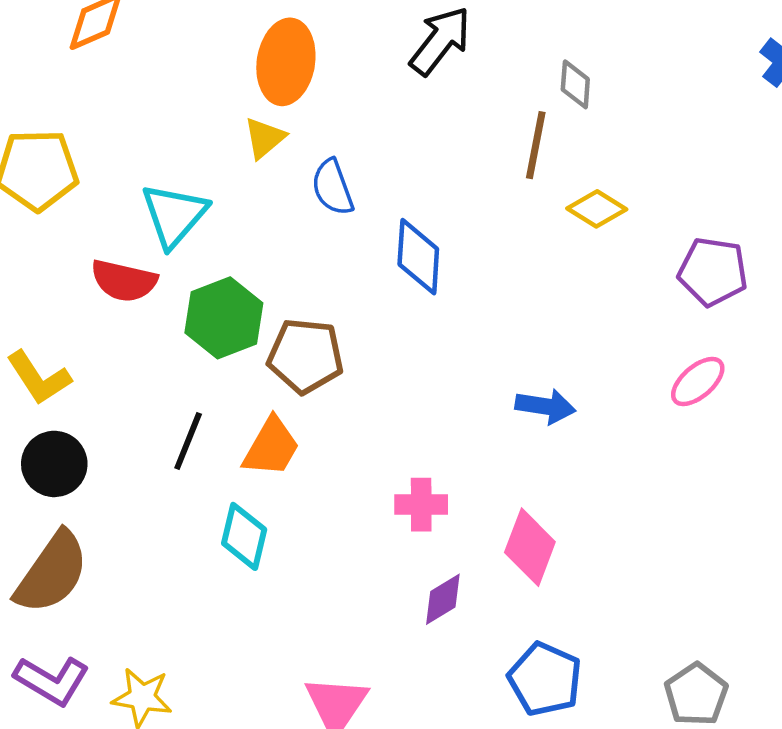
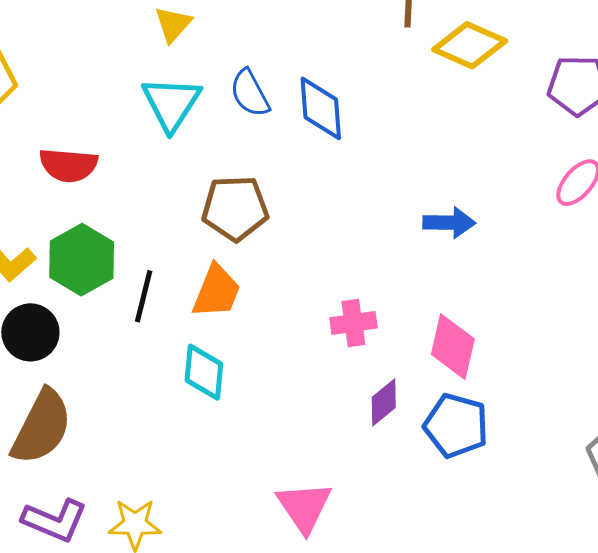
blue semicircle: (333, 187) -> (250, 93), moved
yellow diamond: (597, 209) -> (470, 45), size x1.4
cyan triangle: (174, 215) -> (171, 103), moved
green hexagon: (224, 318) -> (82, 260), moved
blue pentagon: (545, 679) -> (456, 426), moved

